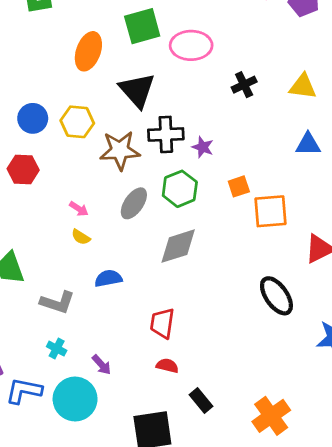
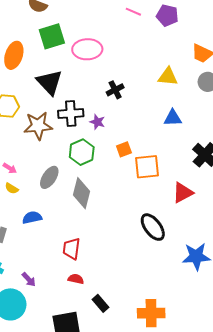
black cross: (244, 85) -> (115, 90), moved
gray ellipse: (134, 203) -> (49, 177), moved
gray diamond: (178, 246) -> (81, 193), turned -56
orange cross: (271, 416) -> (151, 313), turned 36

